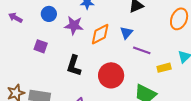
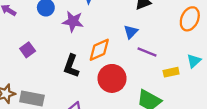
orange diamond: (100, 34) -> (99, 50), moved
purple square: (41, 46) -> (28, 50), moved, turned 32

